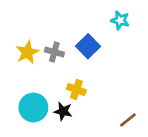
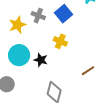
yellow star: (27, 52) -> (17, 25), moved
yellow cross: (76, 90) -> (60, 41), moved

